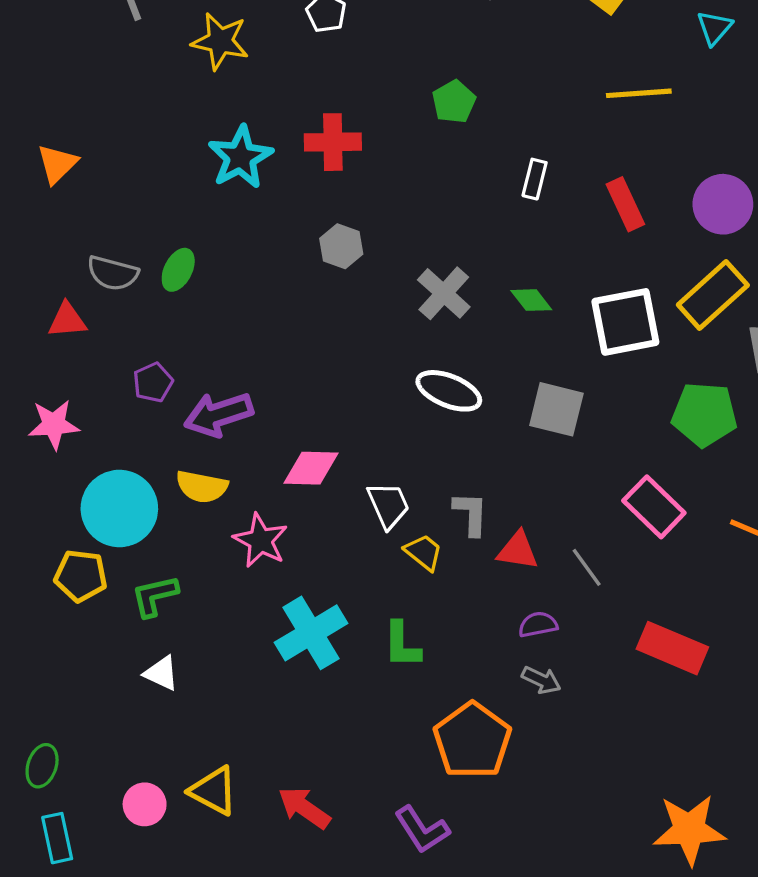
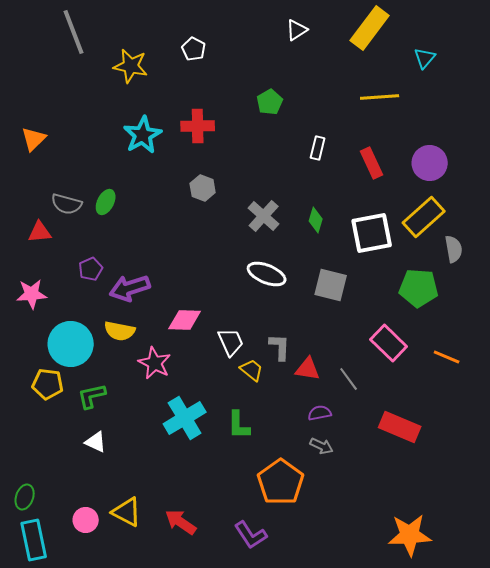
green diamond: (531, 300) -> (316, 220), turned 55
cyan rectangle: (57, 838) -> (34, 540), size x1.4

